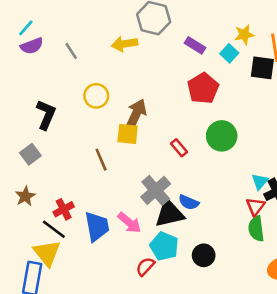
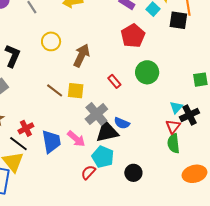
yellow square: (128, 134) -> (76, 91), moved
brown line: (101, 160) -> (55, 90), turned -30
black circle: (204, 255) -> (133, 173), moved

